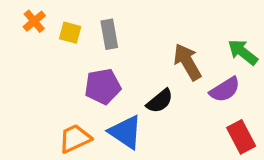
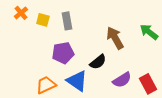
purple semicircle: (225, 90) -> (122, 80), moved

